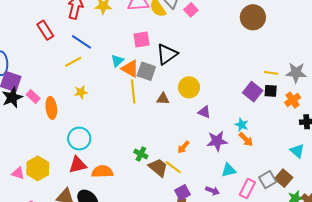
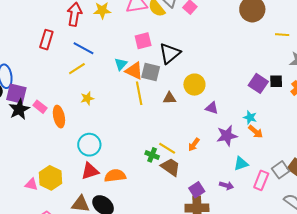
red rectangle: (45, 30) -> (46, 40), turned 54
yellow line: (271, 73) -> (282, 35), moved
yellow line: (173, 167) -> (167, 148), moved

